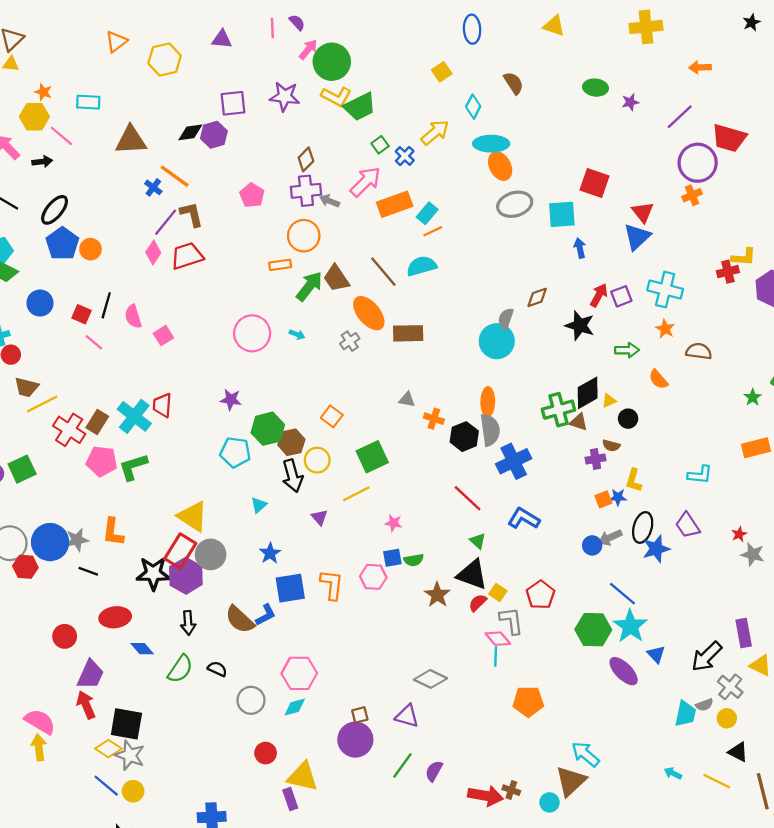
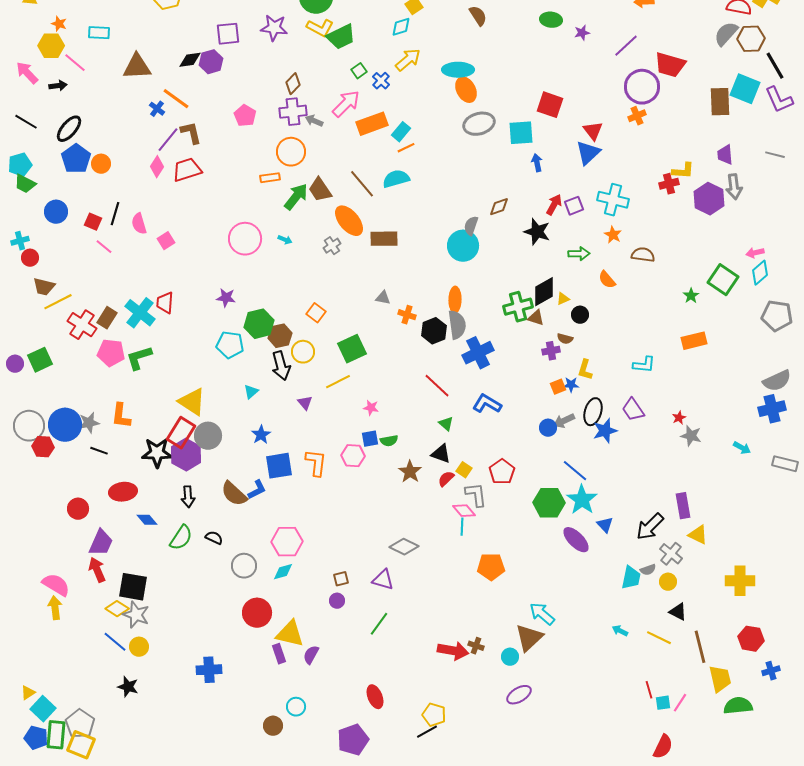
cyan diamond: (473, 107) -> (401, 27), moved, turned 45
black triangle: (472, 575) -> (441, 454), size x0.7
purple circle: (355, 740) -> (337, 601), size x0.5
red circle: (266, 753) -> (257, 613), size x1.5
purple semicircle: (434, 771) -> (311, 655), moved

